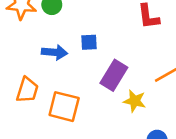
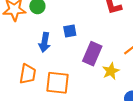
blue arrow: (55, 52) -> (45, 42), turned 102
yellow star: (135, 101) -> (111, 71), turned -30

